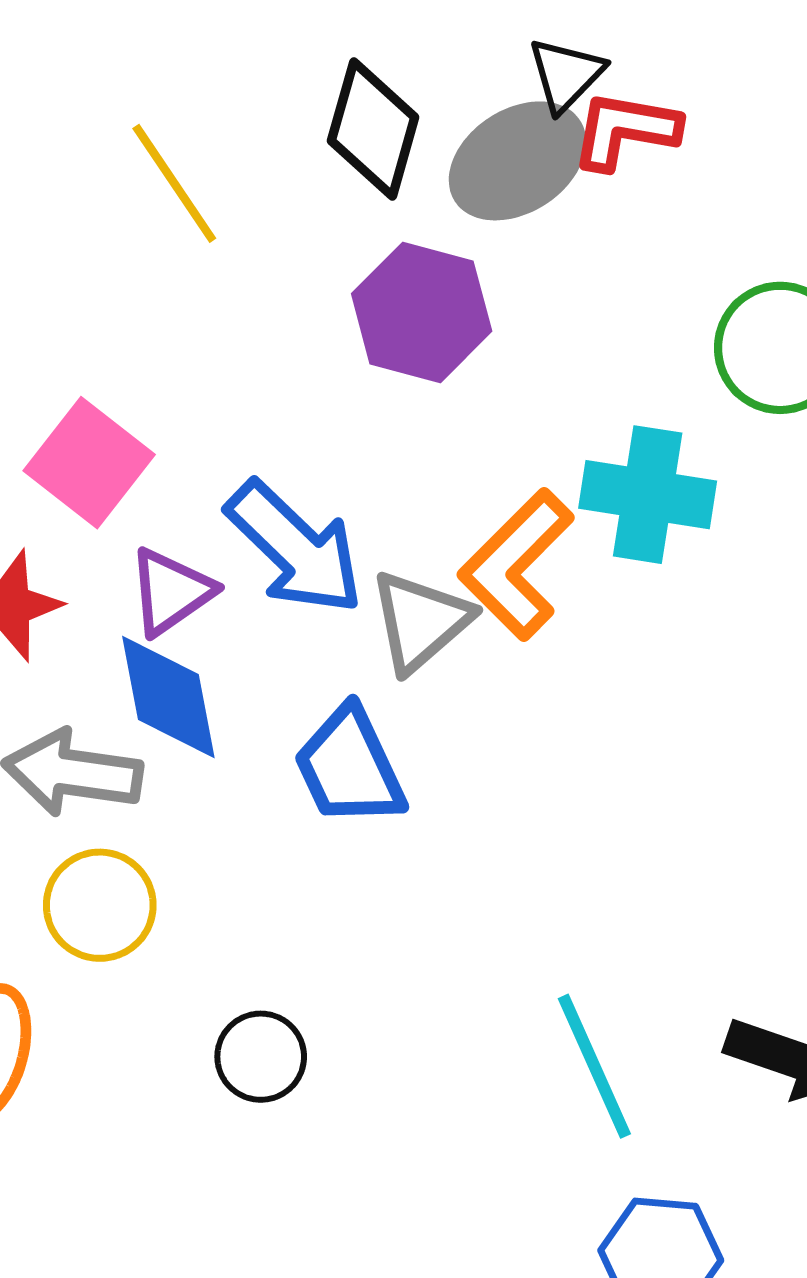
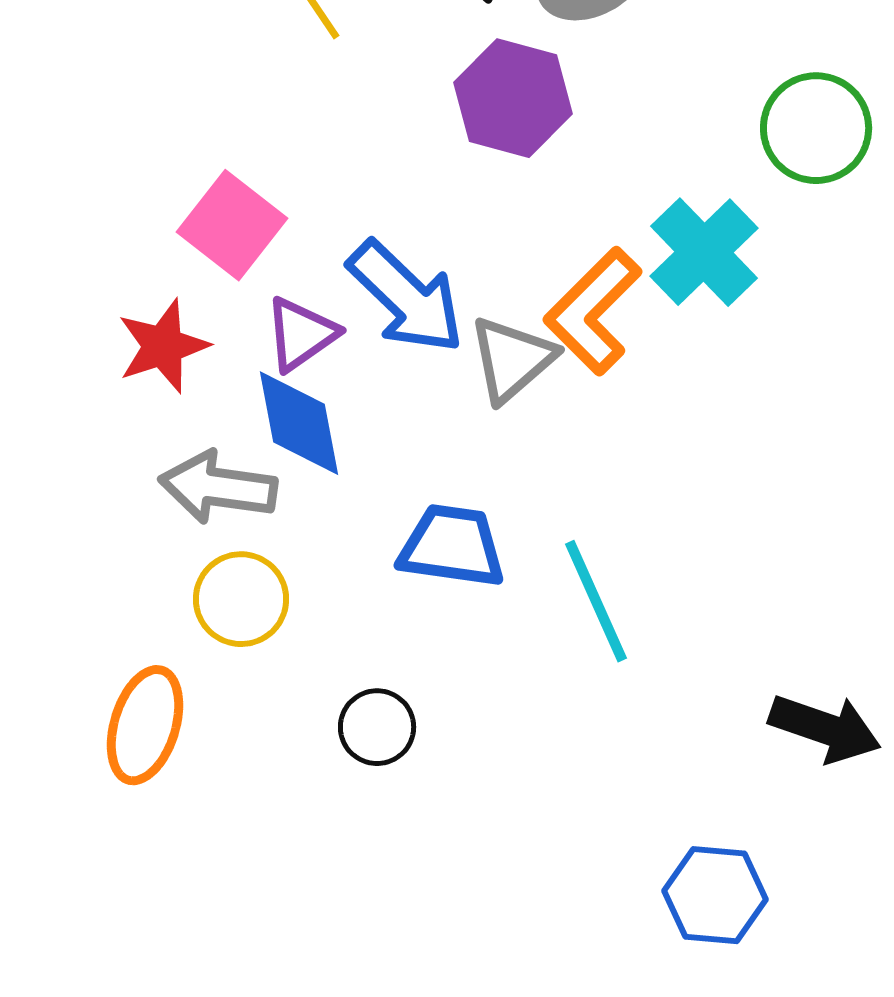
cyan cross: (648, 495) -> (704, 252), turned 37
blue trapezoid: (349, 767) -> (452, 546), moved, turned 123
cyan line: (594, 1066) -> (596, 601), moved

